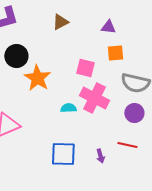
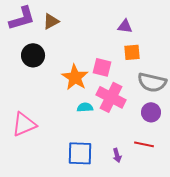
brown triangle: (60, 22) -> (51, 21), moved
orange star: (37, 78) -> (75, 77), moved

